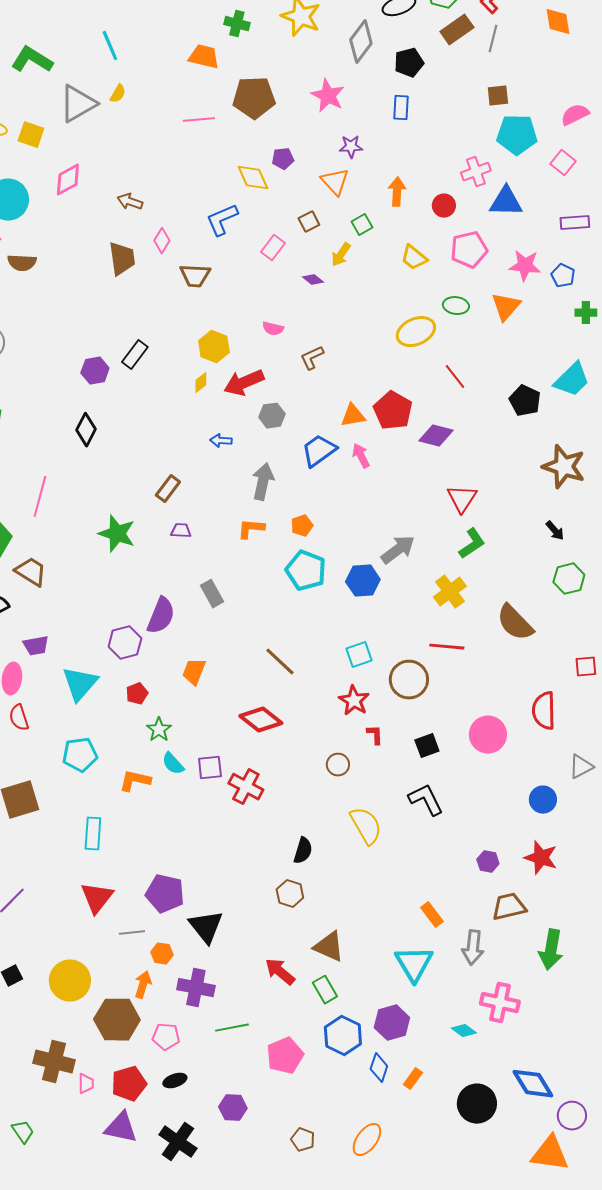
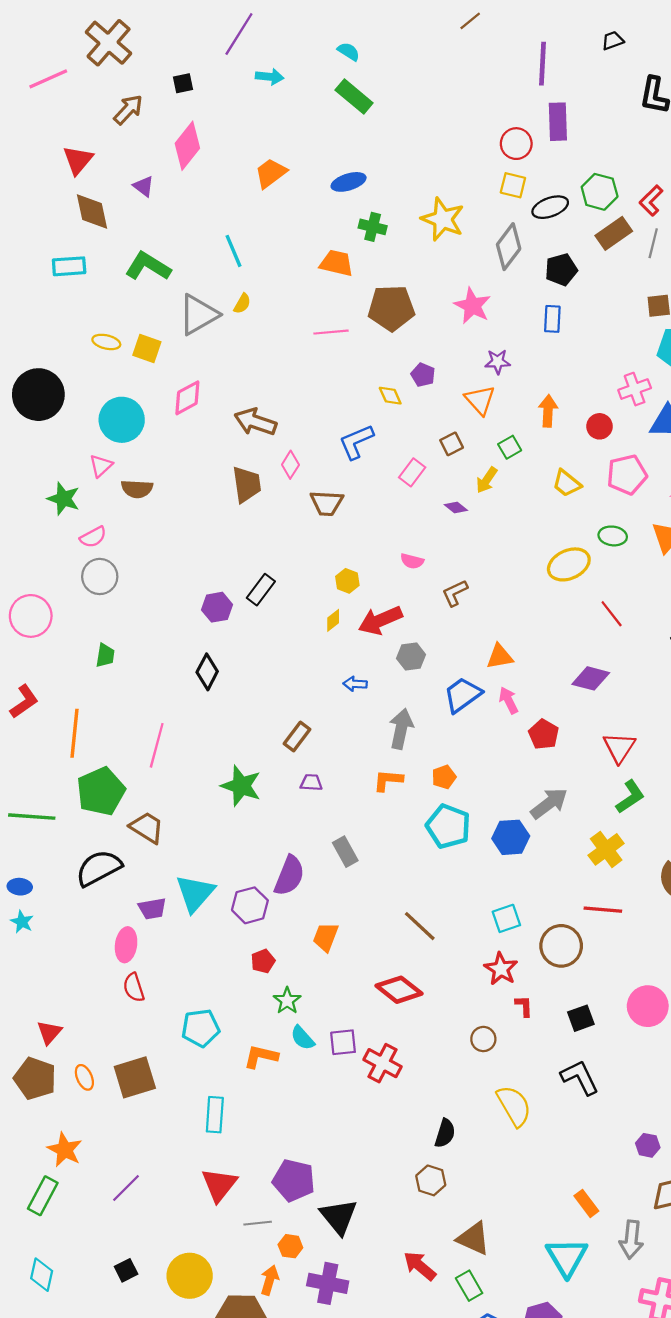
purple pentagon: (283, 159) -> (423, 375), turned 30
yellow diamond: (253, 178) -> (390, 396), size x0.7
brown arrow: (130, 202) -> (255, 422), size x1.5
yellow hexagon: (214, 347) -> (347, 581), size x0.7
red pentagon: (393, 411) -> (544, 734), moved, size x0.7
cyan triangle: (80, 684) -> (195, 893), moved

